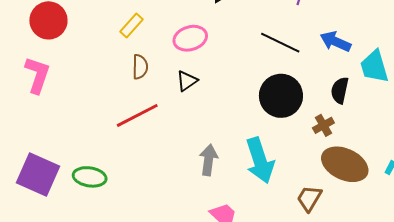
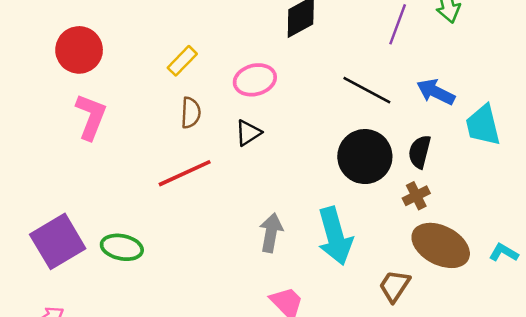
pink L-shape: (37, 75) -> (91, 117), moved
black semicircle: (340, 90) -> (420, 152), moved
purple square: (38, 174) -> (58, 241), turned 33

